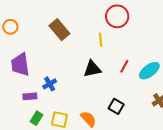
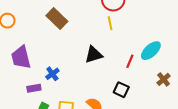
yellow line: (101, 40) -> (110, 23), moved
red line: (124, 66) -> (130, 61), moved

